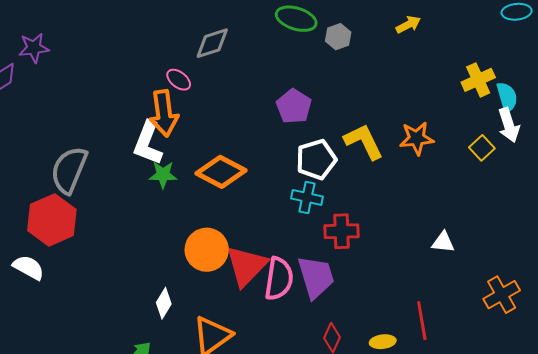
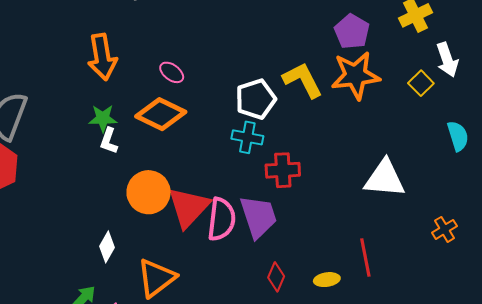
pink ellipse: (179, 80) -> (172, 72), moved
cyan semicircle: (507, 97) -> (458, 136), moved
purple pentagon: (294, 106) -> (352, 31), moved
orange star: (417, 138) -> (355, 75), size x1.4
white L-shape: (148, 143) -> (109, 141), moved, size x0.6
white triangle: (443, 242) -> (385, 179), size x1.8
orange cross: (502, 295) -> (444, 229), size x0.7

